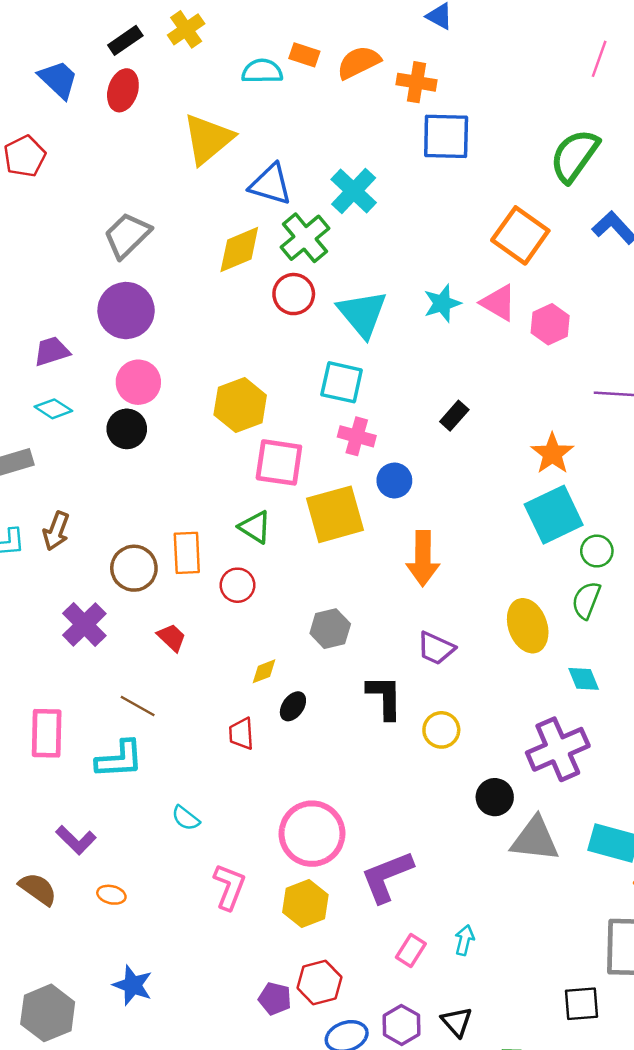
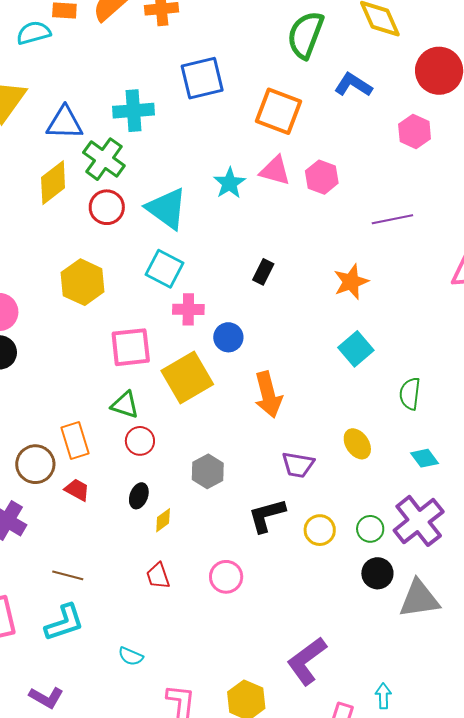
blue square: (446, 136) -> (202, 78), moved
cyan cross: (354, 191) -> (133, 111), turned -33
cyan square: (342, 382) -> (164, 269), turned 30
yellow hexagon: (240, 405) -> (83, 282), moved
orange star: (552, 454) -> (351, 282), turned 30
cyan square: (554, 515) -> (356, 349), moved, size x0.7
green circle: (597, 551) -> (370, 529), moved
red circle: (237, 585) -> (140, 441), moved
yellow ellipse: (528, 626) -> (357, 444), moved, size x0.7
red trapezoid: (172, 637) -> (77, 490), moved
black L-shape: (385, 697) -> (267, 515), turned -90
black ellipse: (293, 706) -> (139, 496), moved
pink circle: (312, 834) -> (226, 577), moved, size x0.6

